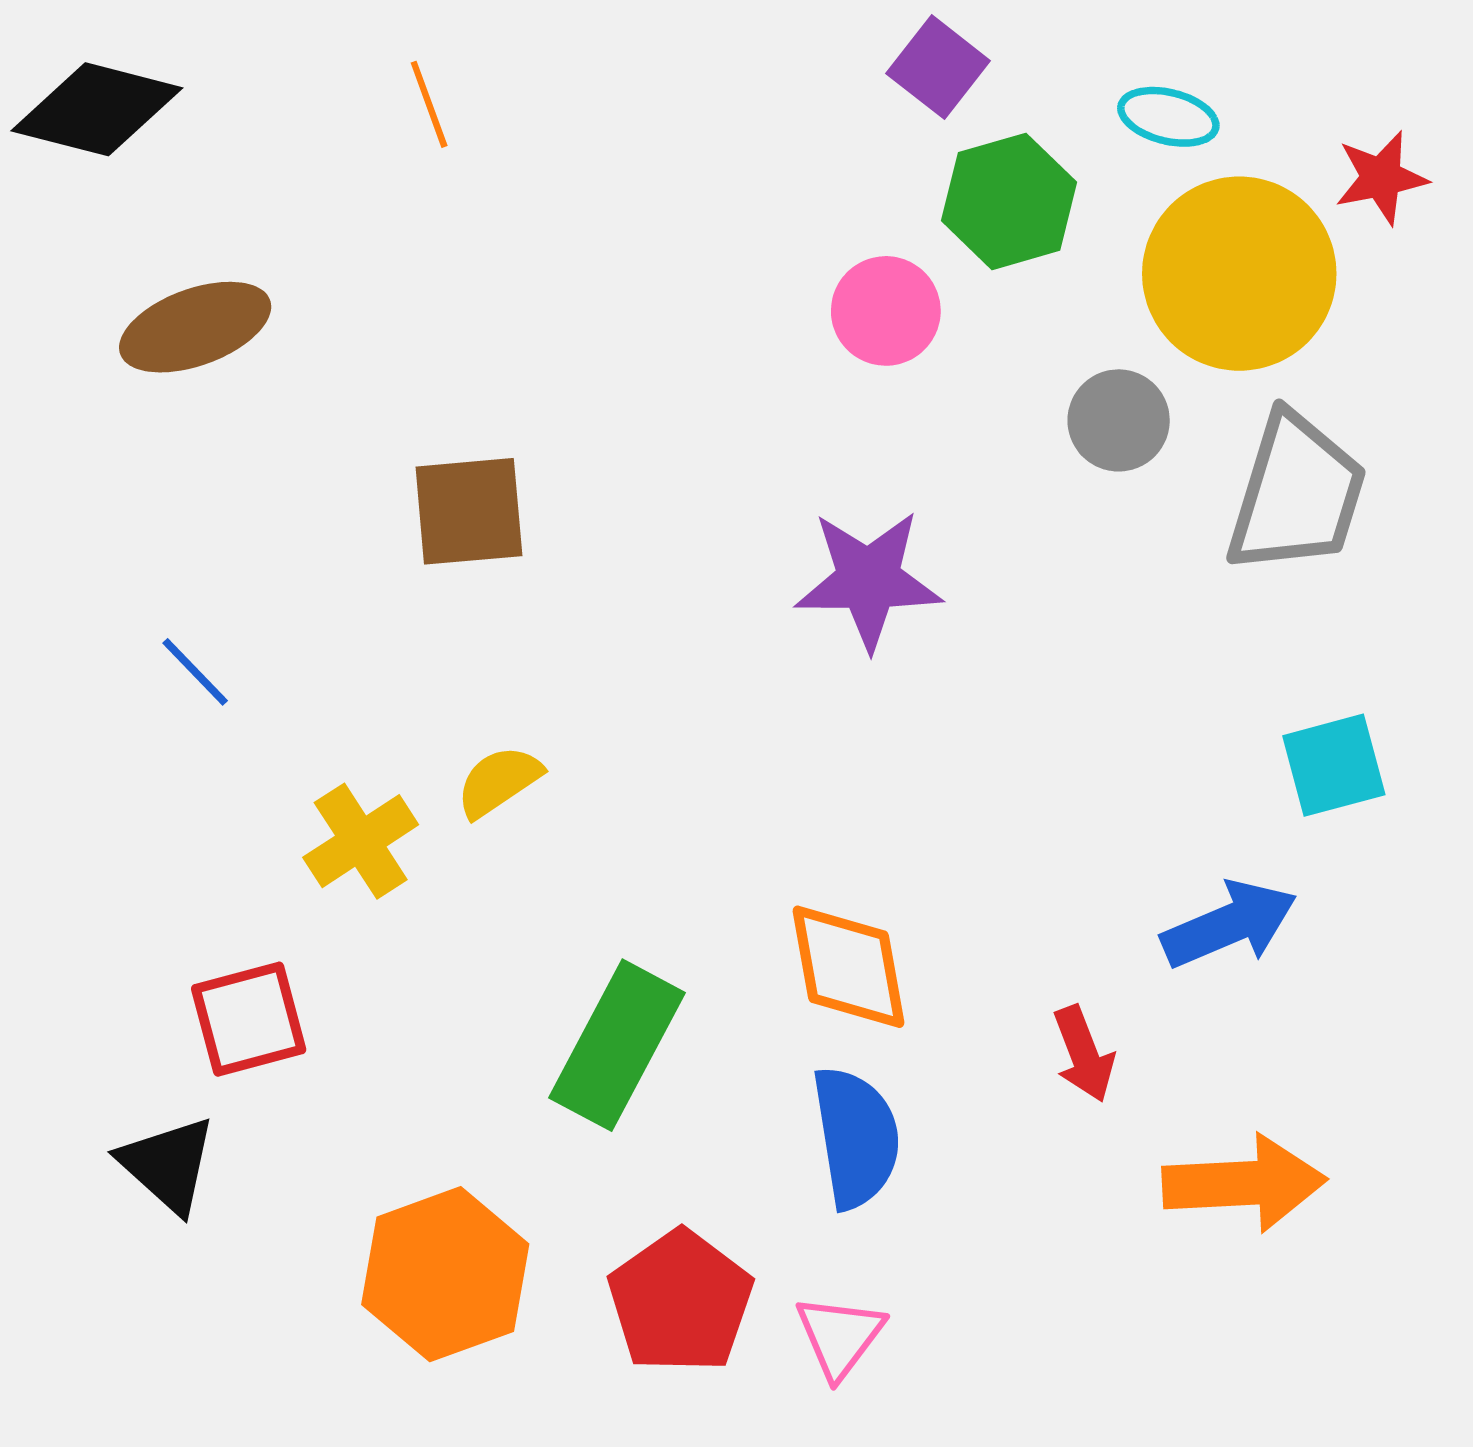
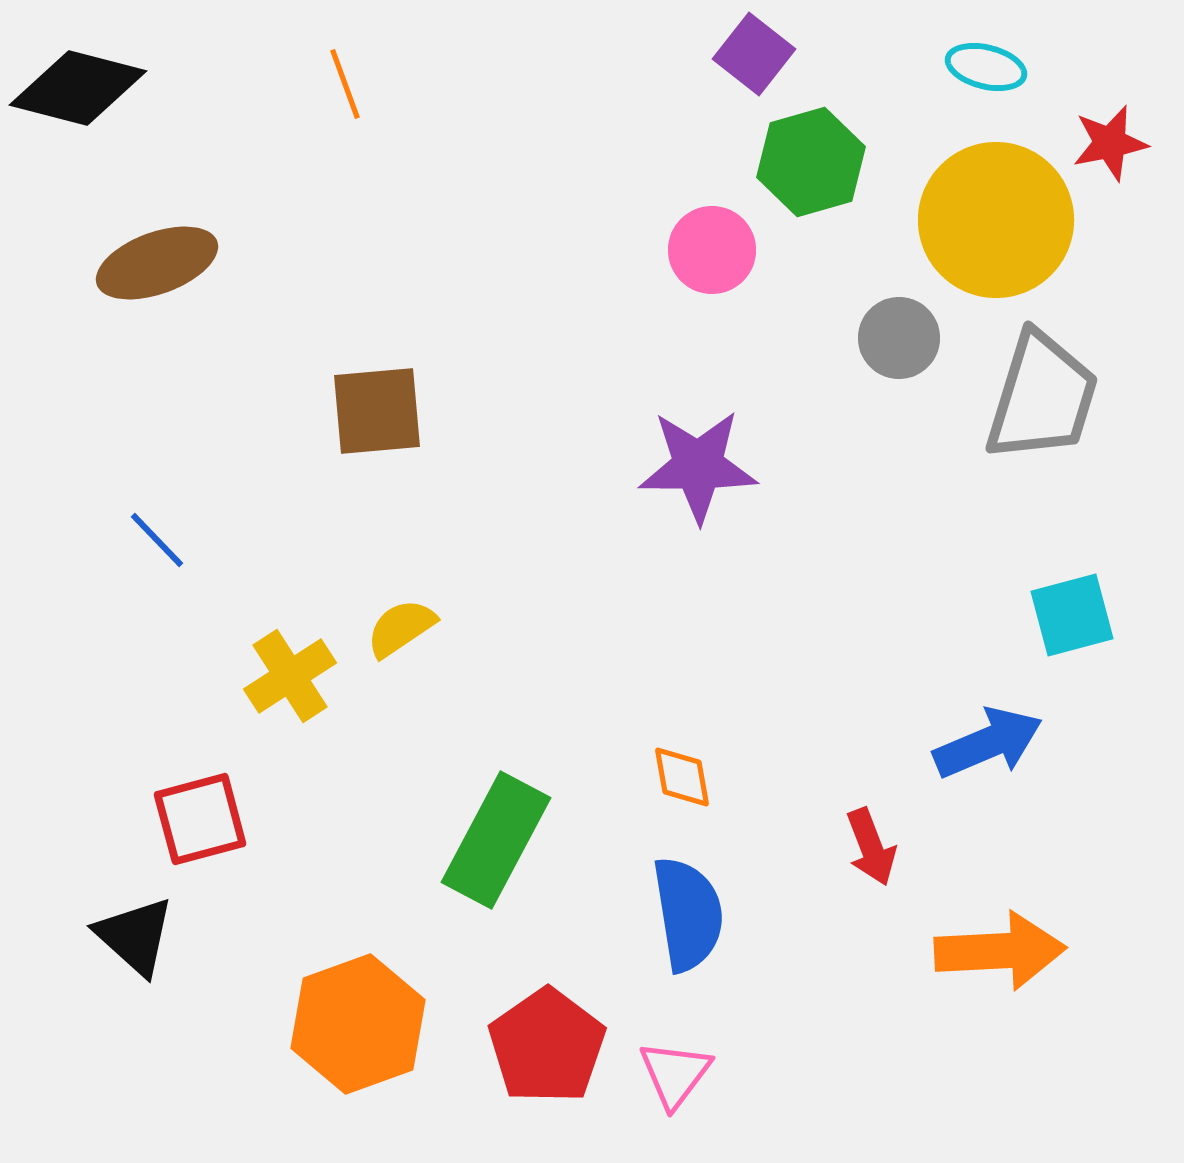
cyan ellipse: (1168, 117) -> (986, 67), moved
orange diamond: (849, 967) -> (682, 777), size x0.6

